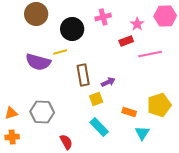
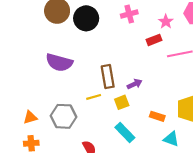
black circle: (72, 29) -> (86, 18), moved
yellow line: (60, 52) -> (94, 97), moved
cyan triangle: (142, 133) -> (171, 139), turned -42

